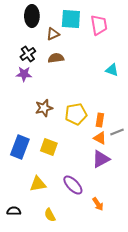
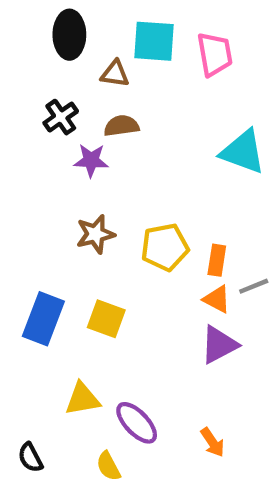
brown triangle: (53, 34) -> (115, 74), turned 32
cyan triangle: (112, 70) -> (243, 152), size x1.6
purple star: (24, 74) -> (91, 160), moved
purple ellipse: (73, 185) -> (137, 423), moved
black semicircle: (14, 211) -> (30, 457), turned -120

